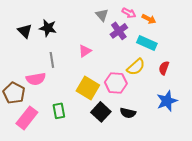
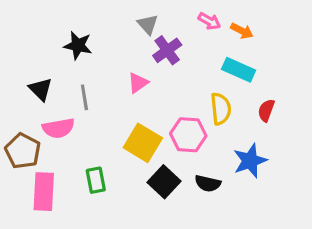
gray triangle: (102, 15) -> (148, 24), moved
black triangle: (25, 31) -> (41, 89), moved
purple cross: (119, 31) -> (167, 50), moved
yellow semicircle: (136, 67) -> (221, 109), turned -54
blue star: (167, 101) -> (250, 161), moved
pink rectangle: (27, 118) -> (44, 192), turned -35

